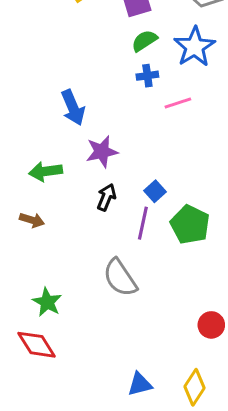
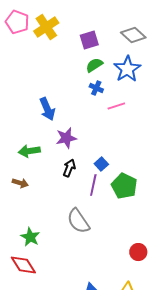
blue cross: (147, 76) -> (96, 88), turned 32

